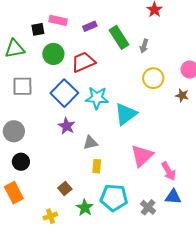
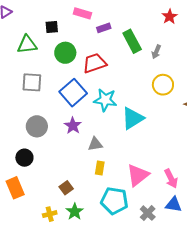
pink rectangle: (58, 20) -> (82, 13), moved
gray circle: (14, 131) -> (37, 126), moved
pink triangle: (142, 156) -> (138, 175), moved
green star: (85, 208) -> (75, 212), moved

